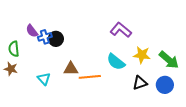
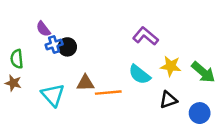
purple semicircle: (32, 31) -> (43, 29), moved
cyan triangle: (44, 79) -> (53, 95), size x1.5
blue circle: (165, 85) -> (200, 113), moved

